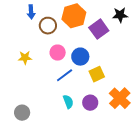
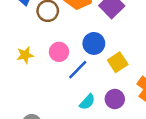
pink circle: (58, 53) -> (59, 52), moved
cyan semicircle: (68, 102) -> (87, 102), turned 72

